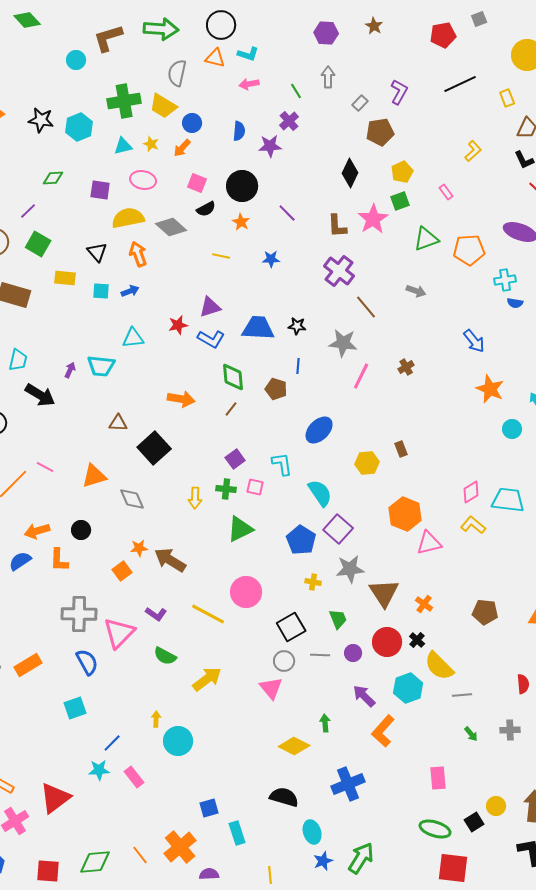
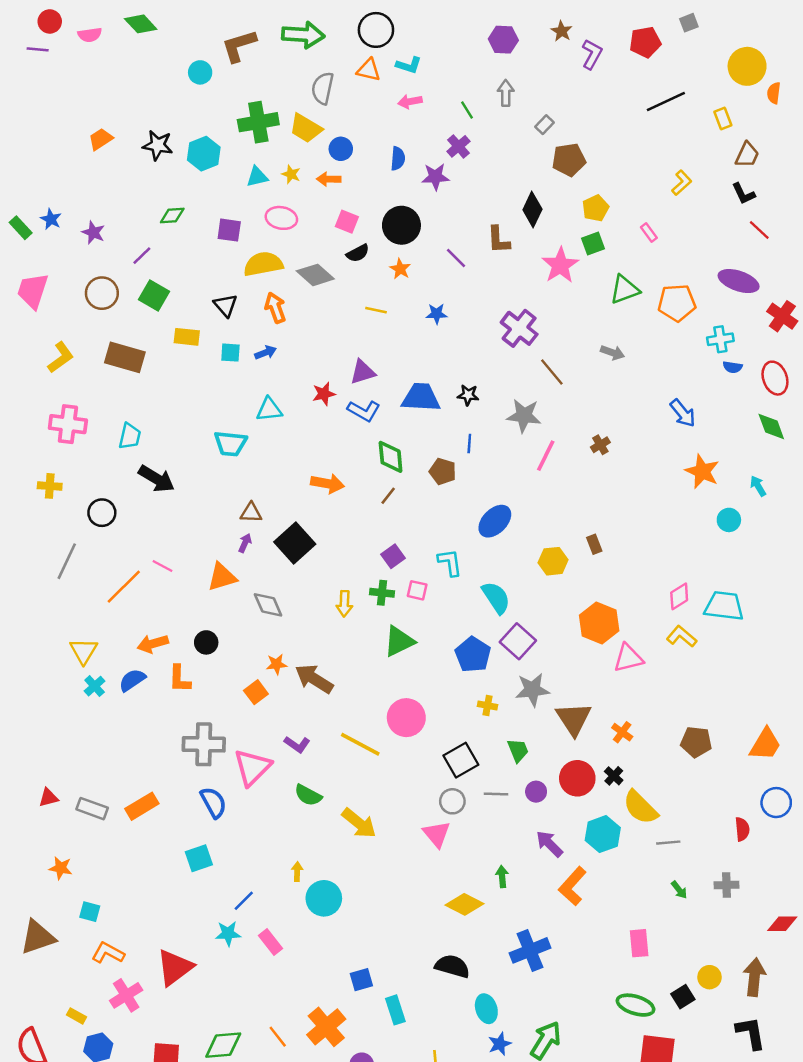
purple L-shape: (399, 92) -> (592, 54), moved
orange arrow: (182, 148) -> (329, 179), turned 48
brown L-shape: (337, 226) -> (498, 240), moved
purple arrow: (70, 370) -> (245, 543), moved
yellow arrow: (207, 679) -> (359, 823), turned 76

